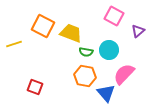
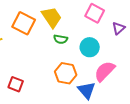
yellow trapezoid: (71, 33) -> (52, 17), moved, turned 35
green semicircle: (86, 52) -> (61, 39), moved

